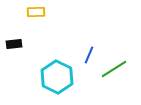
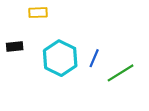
cyan hexagon: (57, 77) -> (60, 58), moved

